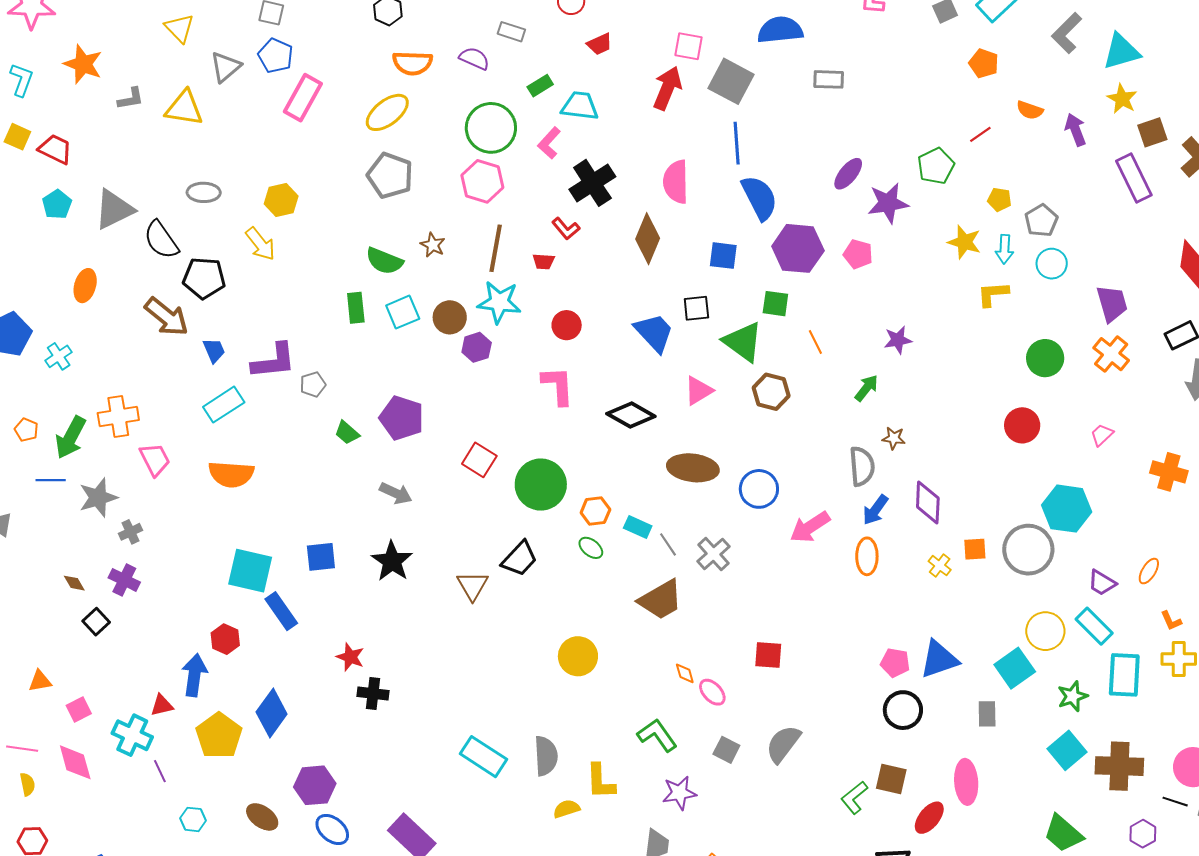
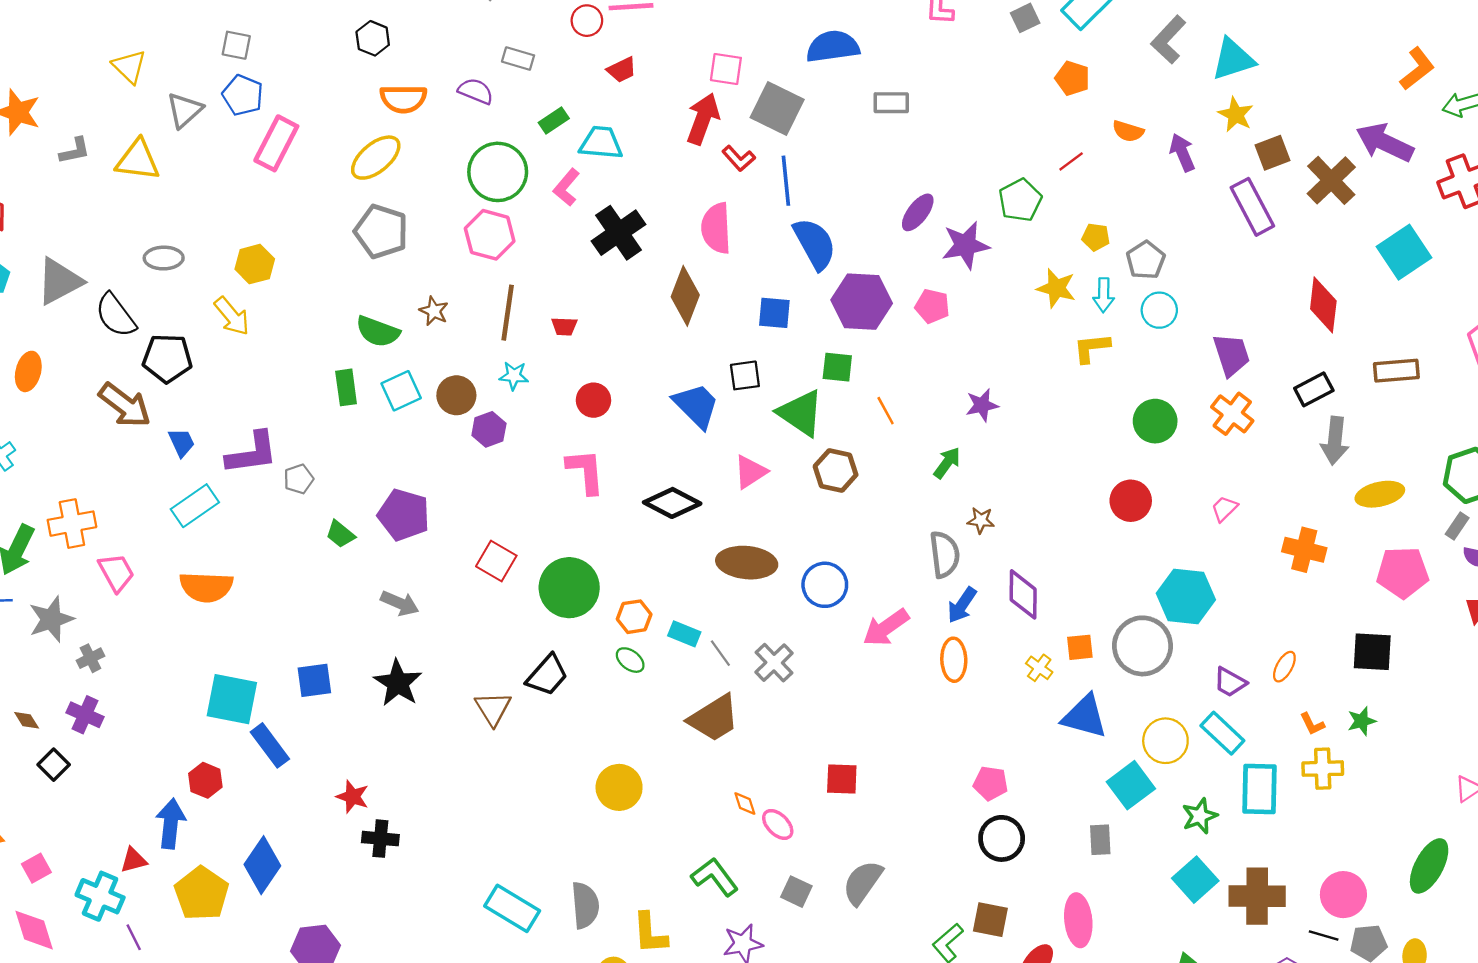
red L-shape: (566, 229) -> (739, 158), moved
cyan star: (499, 302) -> (514, 376), size x0.6
blue triangle: (939, 659) -> (1085, 717), moved, turned 36

